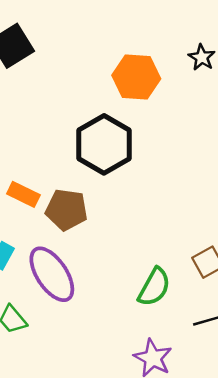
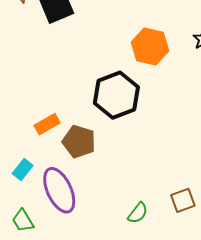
orange rectangle: (23, 194) -> (47, 124), turned -65
green semicircle: (154, 287) -> (138, 213), size x0.7

